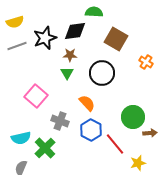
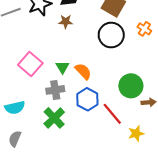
green triangle: (67, 73) -> (62, 67), moved
black circle: (102, 73) -> (111, 35), moved
gray cross: (60, 121) -> (55, 90), turned -30
green cross: (45, 148) -> (54, 118), moved

